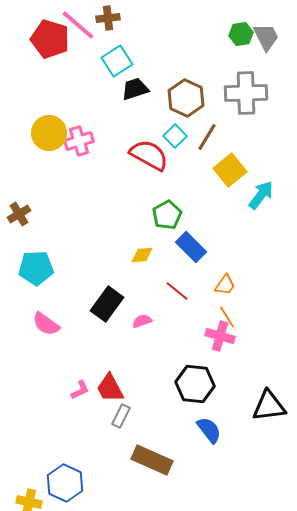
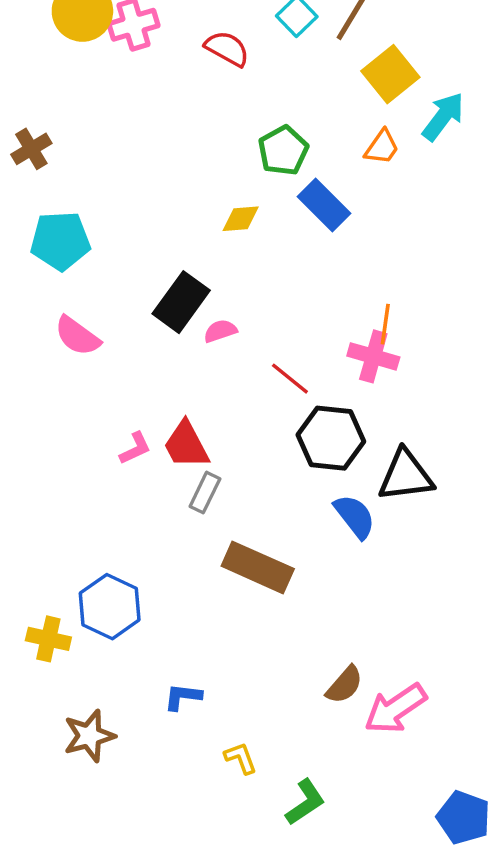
red semicircle: (149, 155) -> (227, 49), moved, size x0.7
orange trapezoid: (225, 285) -> (382, 147), moved
red line: (177, 291) -> (290, 379), moved
orange line: (227, 317) -> (385, 324), turned 40
pink semicircle: (142, 321) -> (220, 331), moved
black triangle: (269, 406) -> (406, 476), moved

